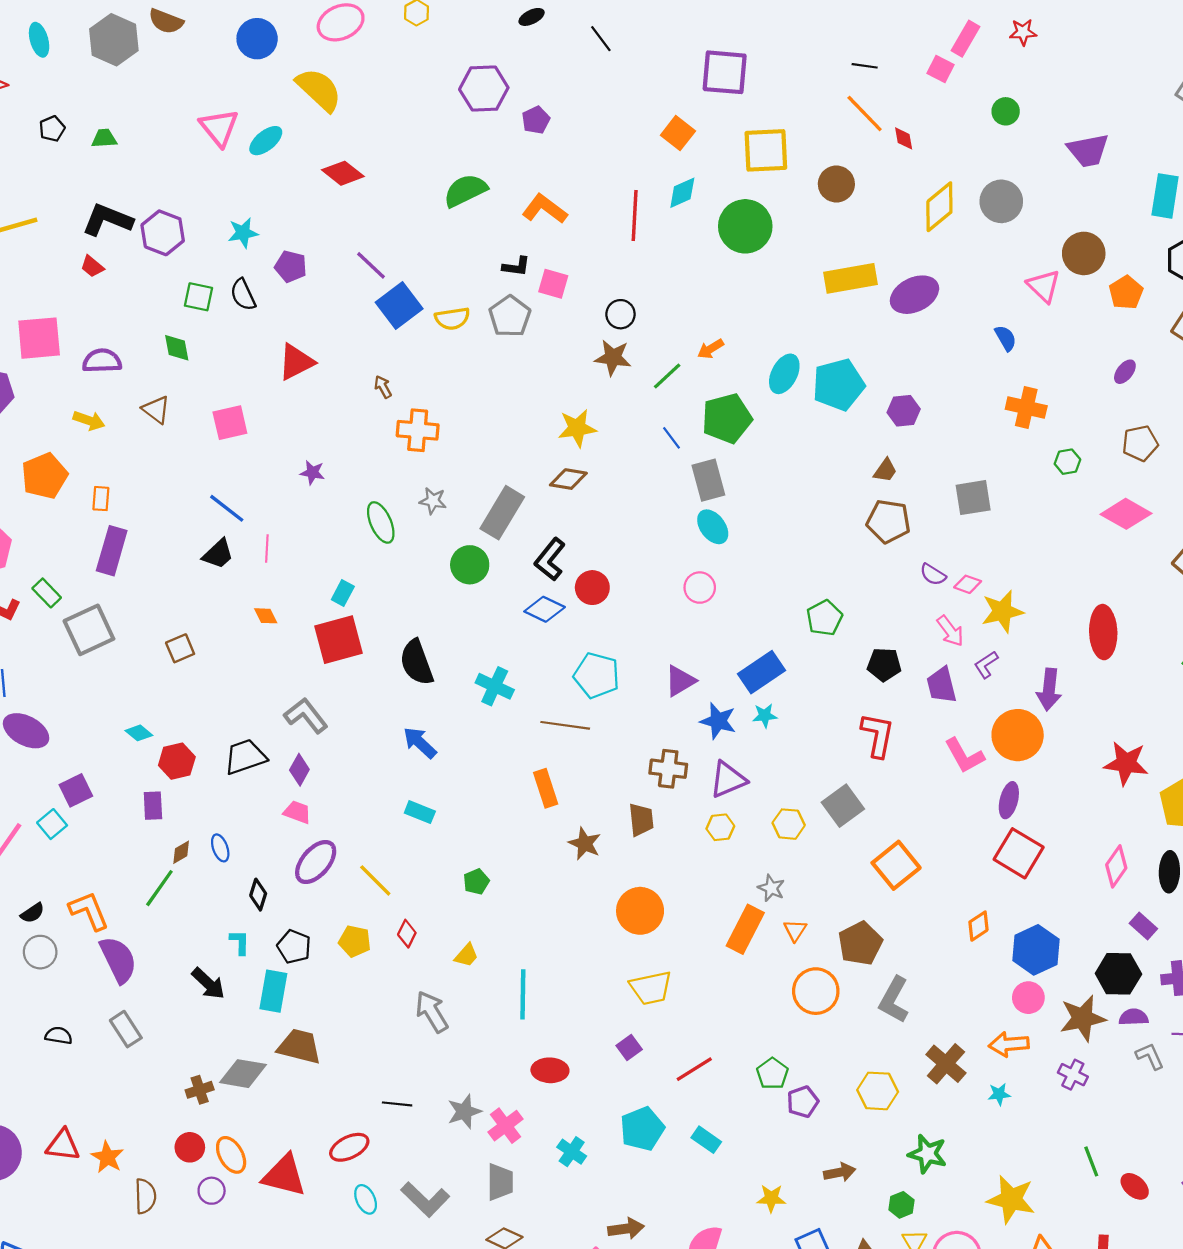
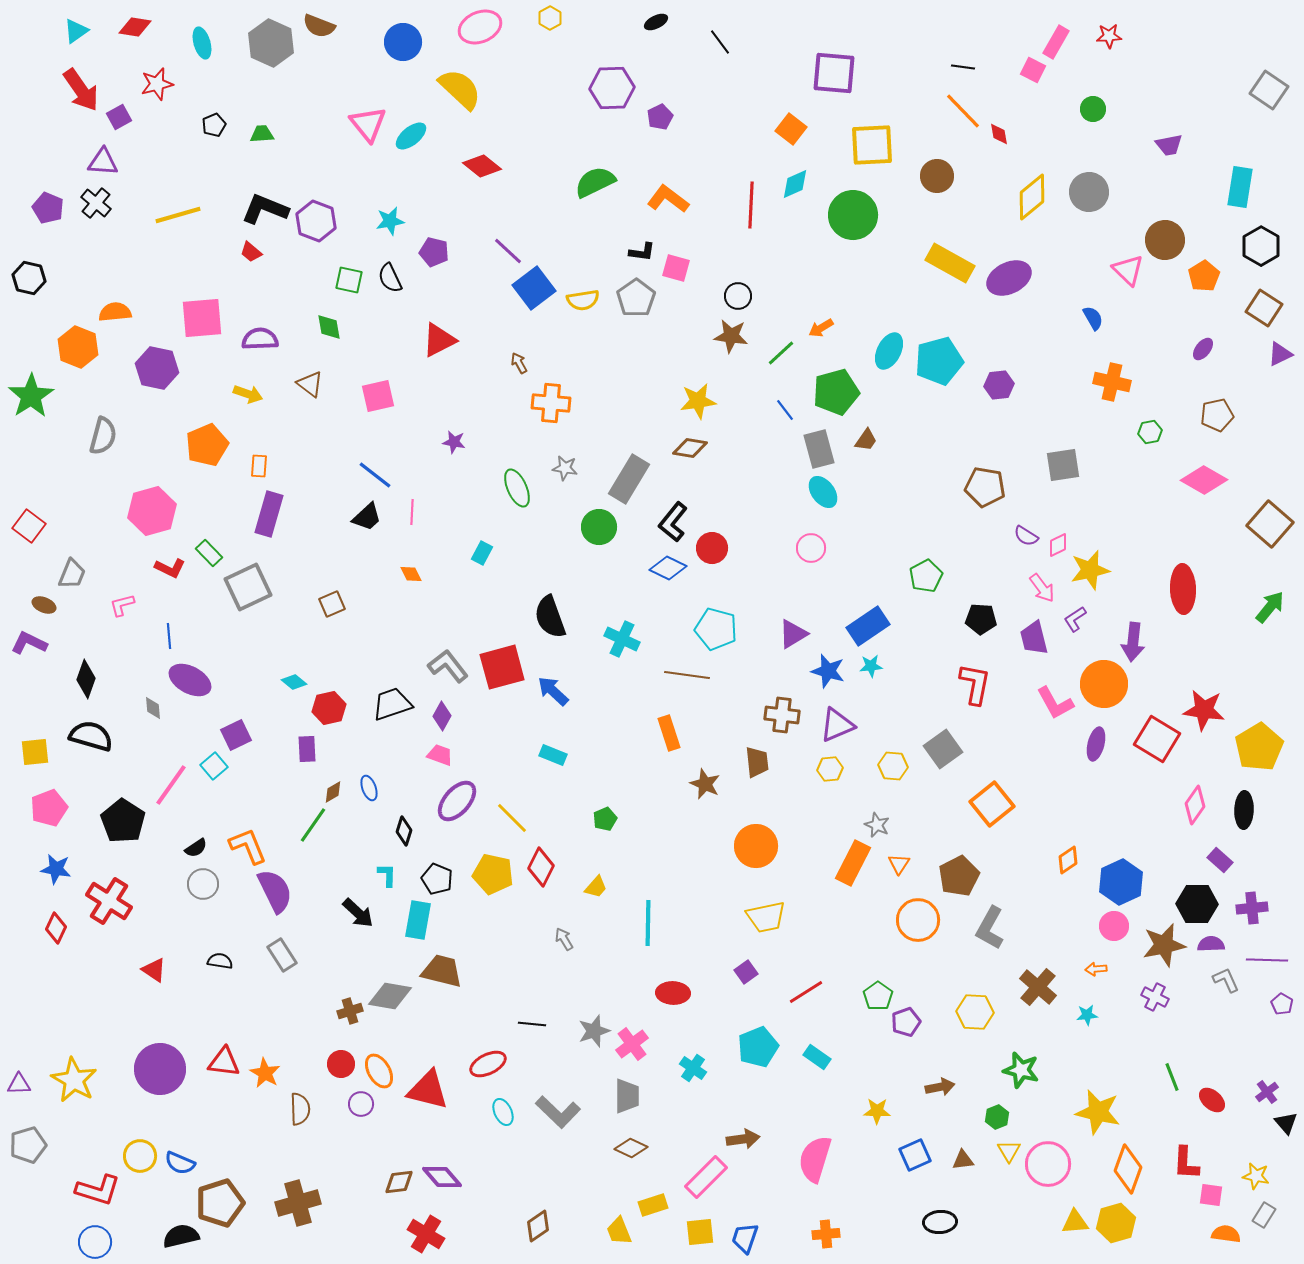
purple trapezoid: (1088, 150) -> (1169, 145), size x0.7
yellow rectangle: (850, 278) -> (950, 263), turned 39
brown trapezoid: (885, 470) -> (866, 440), moved
pink diamond: (968, 584) -> (1058, 545), turned -45
red square: (338, 640) -> (502, 667), moved
red square: (1019, 853) -> (1157, 739), moved
red diamond: (407, 934) -> (541, 867), size x1.5
yellow pentagon: (355, 941) -> (493, 874), size x1.4
gray arrow: (432, 1012) -> (564, 939), size x0.6
orange arrow: (1009, 1044) -> (1096, 969), size x0.6

